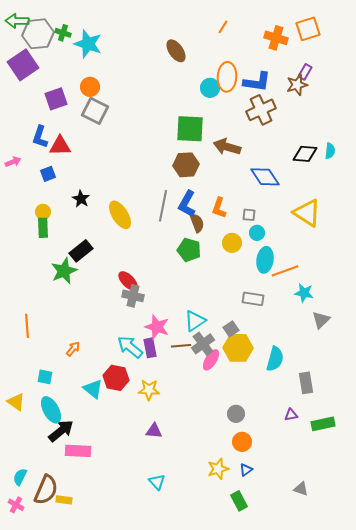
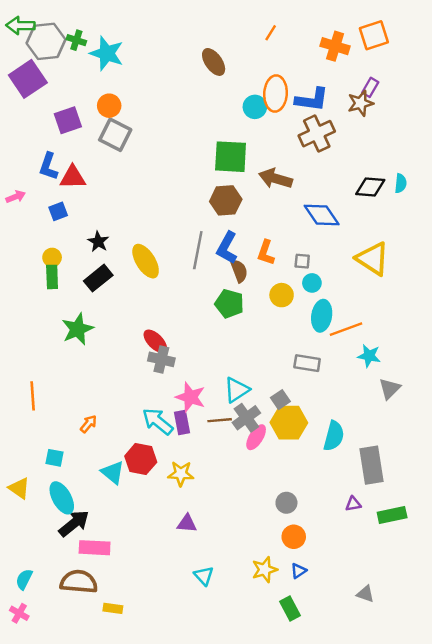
black rectangle: (81, 251) -> (98, 278), moved
gray rectangle: (306, 383) -> (371, 465), size x1.4
cyan triangle: (157, 482) -> (204, 576), moved
brown semicircle: (46, 490) -> (79, 582), moved, turned -108
yellow rectangle: (64, 500) -> (113, 608), moved

